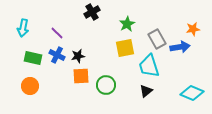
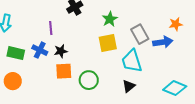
purple line: (57, 33) -> (51, 28), moved, turned 40

